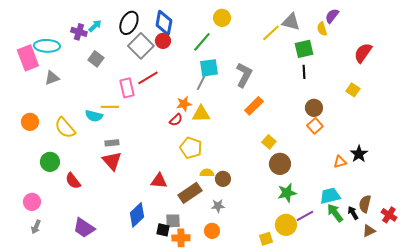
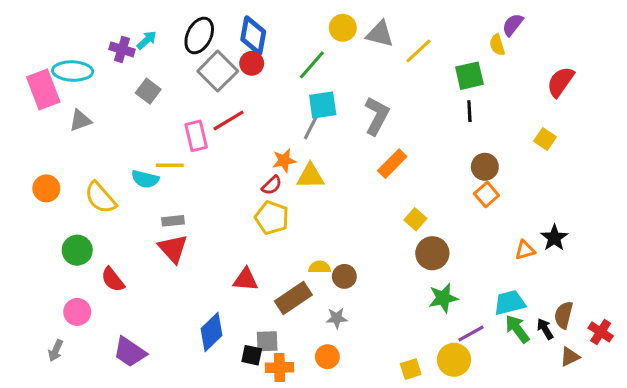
gray triangle: (291, 22) -> (380, 34), moved
yellow pentagon: (191, 148) -> (272, 218), moved
pink circle: (32, 202) -> (77, 312), moved
yellow circle: (286, 225) -> (454, 360), moved

